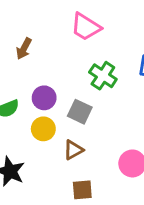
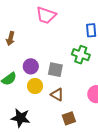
green cross: (103, 76) -> (81, 55), moved
brown triangle: (73, 150) -> (57, 95), turned -48

